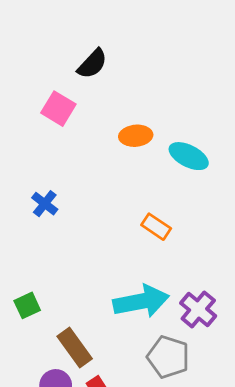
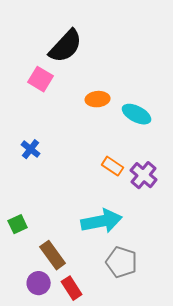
black semicircle: (92, 64) -> (66, 46), size x1.5
purple cross: (198, 309) -> (144, 175), moved

